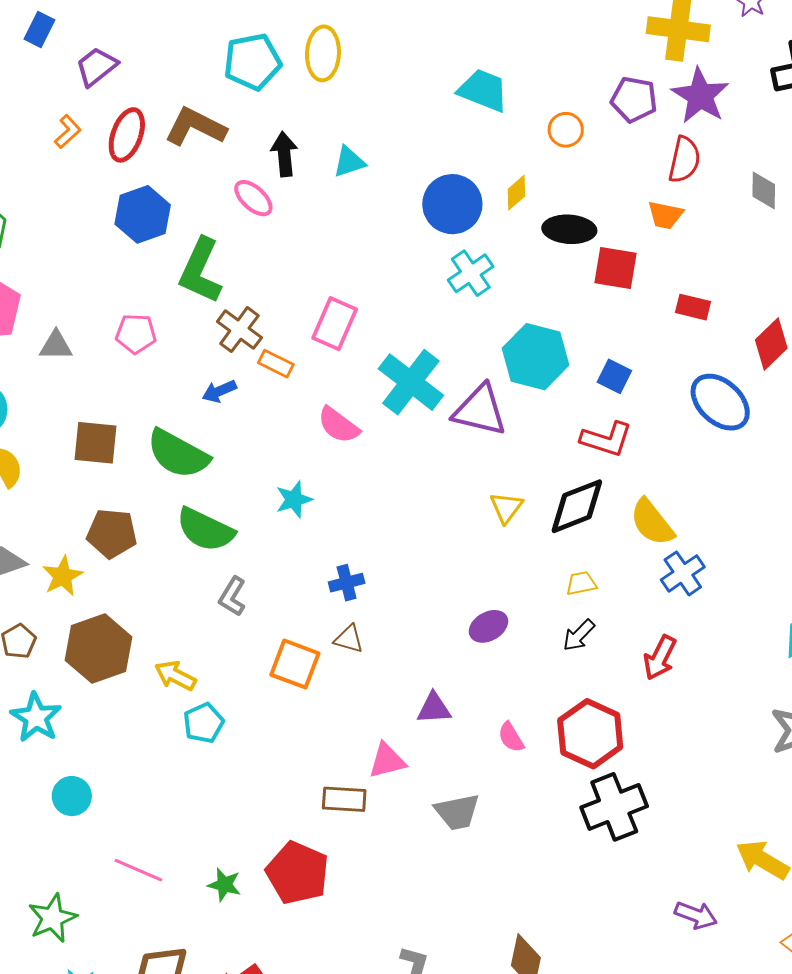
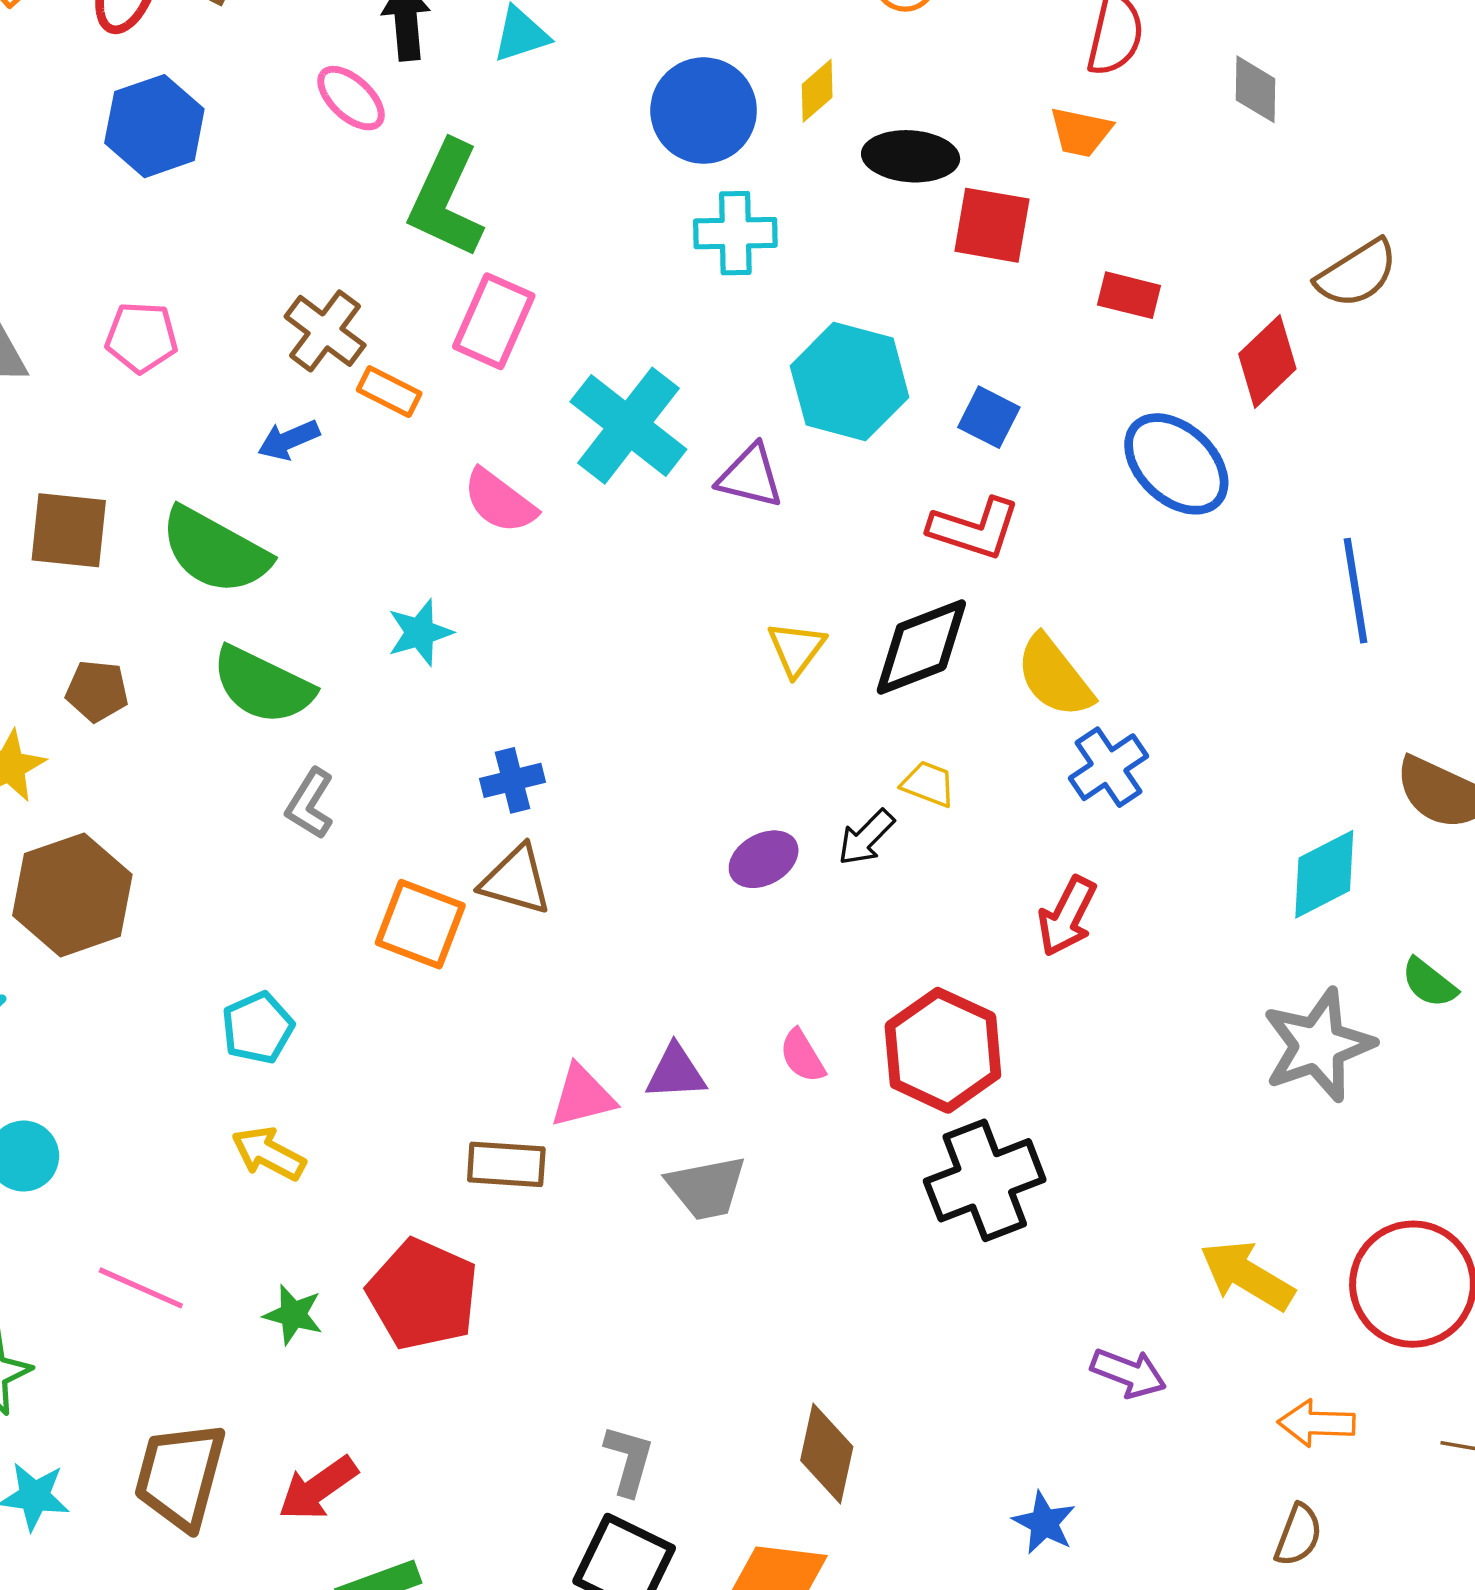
green L-shape: (200, 271) -> (446, 199), moved
cyan cross: (471, 273) -> (735, 233), turned 33
purple triangle: (480, 410) -> (750, 476), size x0.7
brown pentagon: (112, 533) -> (97, 691), size x0.7
yellow trapezoid: (581, 583) -> (928, 784), turned 32
black arrow: (579, 635) -> (866, 837), moved
brown triangle: (349, 639) -> (516, 880), size x1.4
yellow arrow: (175, 676) -> (268, 1153), moved
purple triangle: (434, 708) -> (676, 1072), moved

